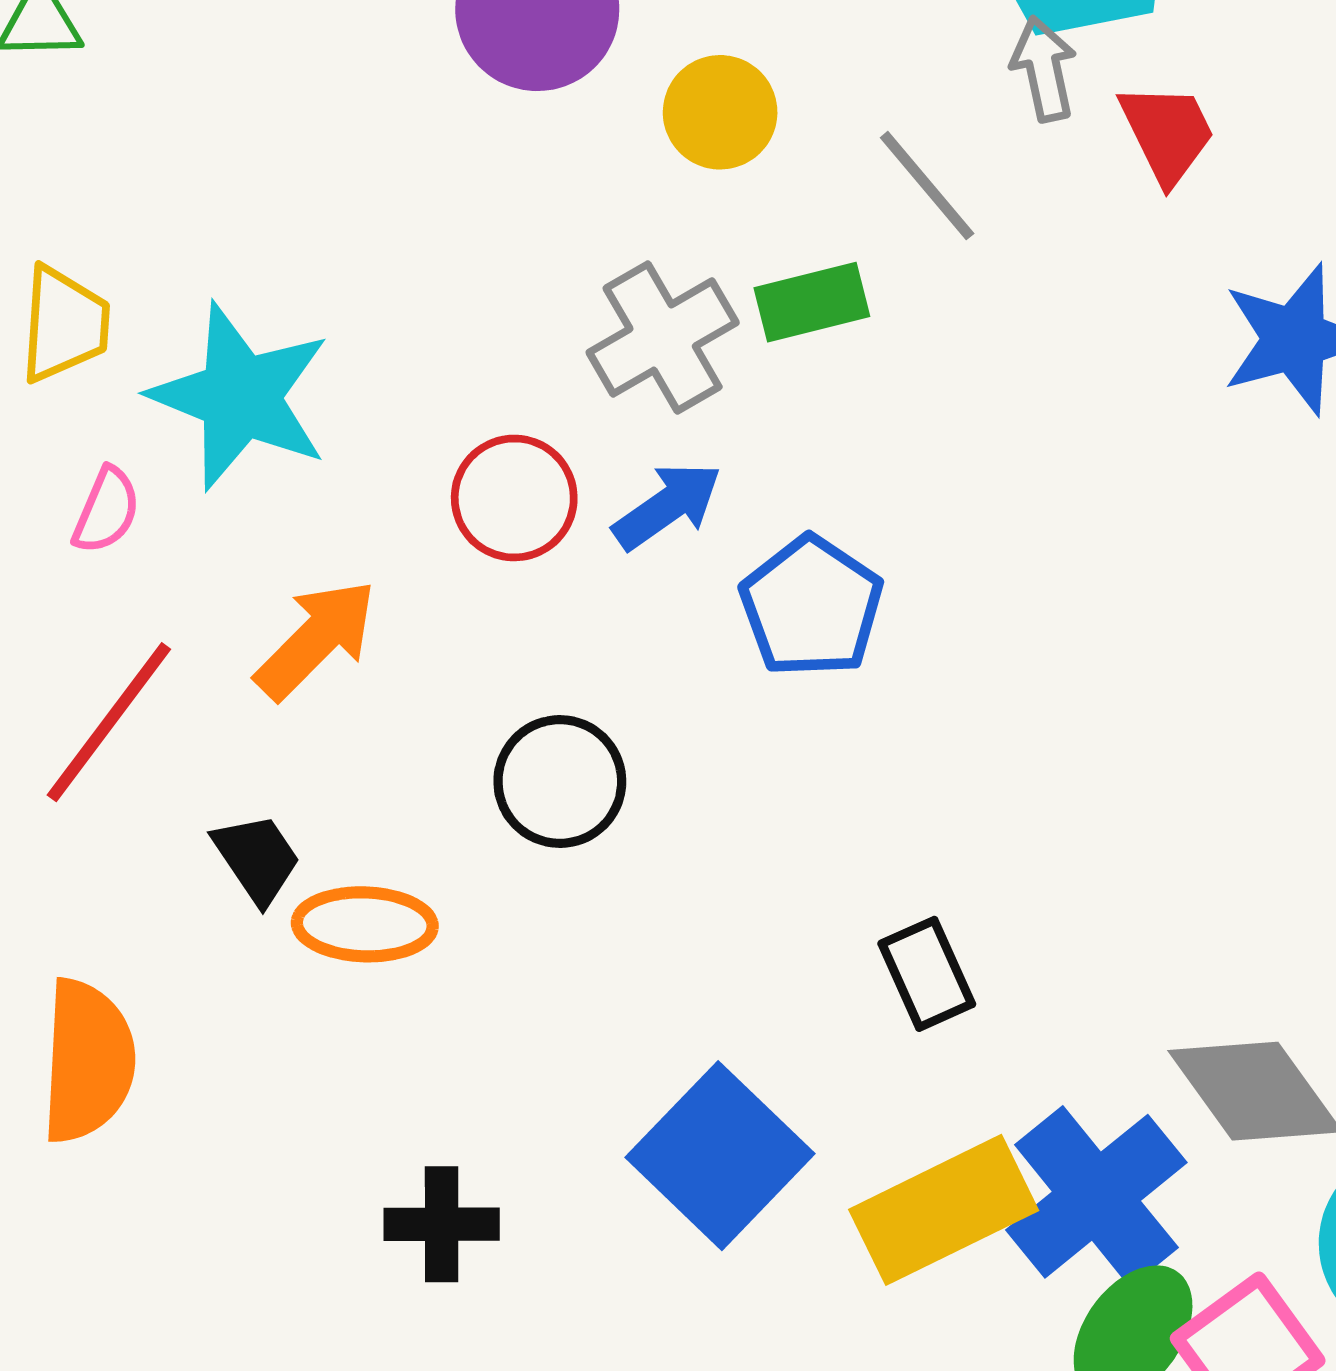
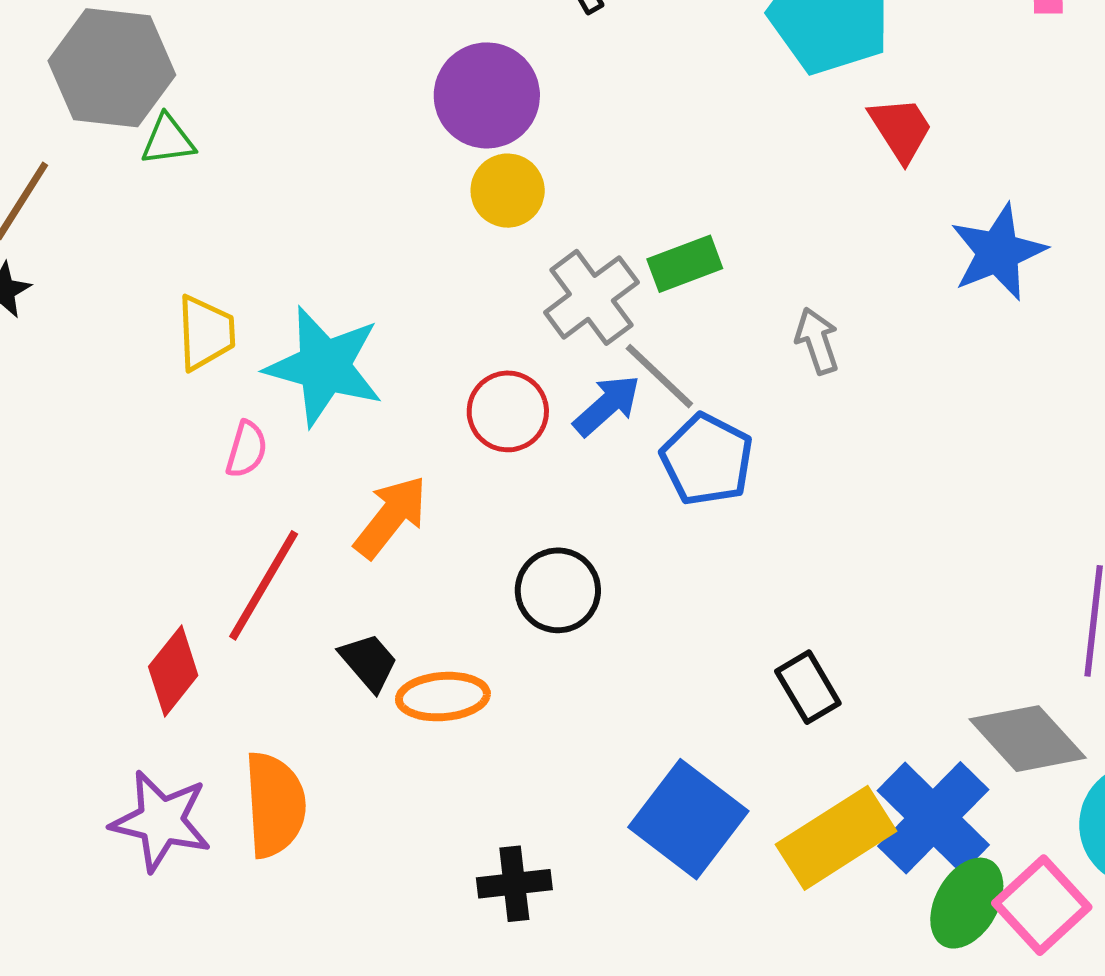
gray arrow: (1044, 69) -> (817, 341), moved
yellow circle: (720, 112) -> (508, 191), moved
gray line: (927, 186) -> (659, 376), moved

